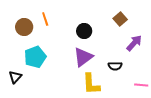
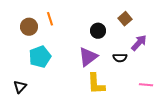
black circle: (84, 31) -> (98, 31), moved
black semicircle: (115, 66) -> (120, 58), moved
black triangle: (15, 77) -> (20, 87), moved

